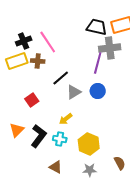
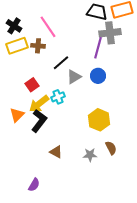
black cross: (24, 41) -> (14, 26), moved, turned -35
yellow arrow: (66, 119) -> (39, 104), moved, size x1.5
cyan cross: (60, 139) -> (58, 97), moved, turned -32
yellow hexagon: (89, 144) -> (99, 120), moved
brown semicircle: (120, 163) -> (111, 148), moved

